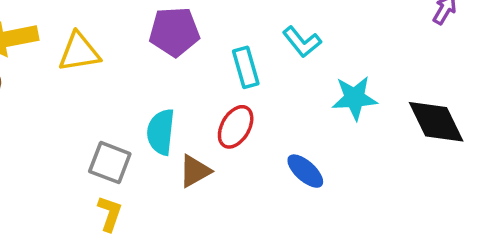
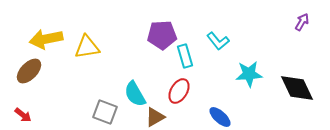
purple pentagon: (174, 32) -> (162, 35), moved
cyan semicircle: (161, 132) -> (135, 94), turned -36

